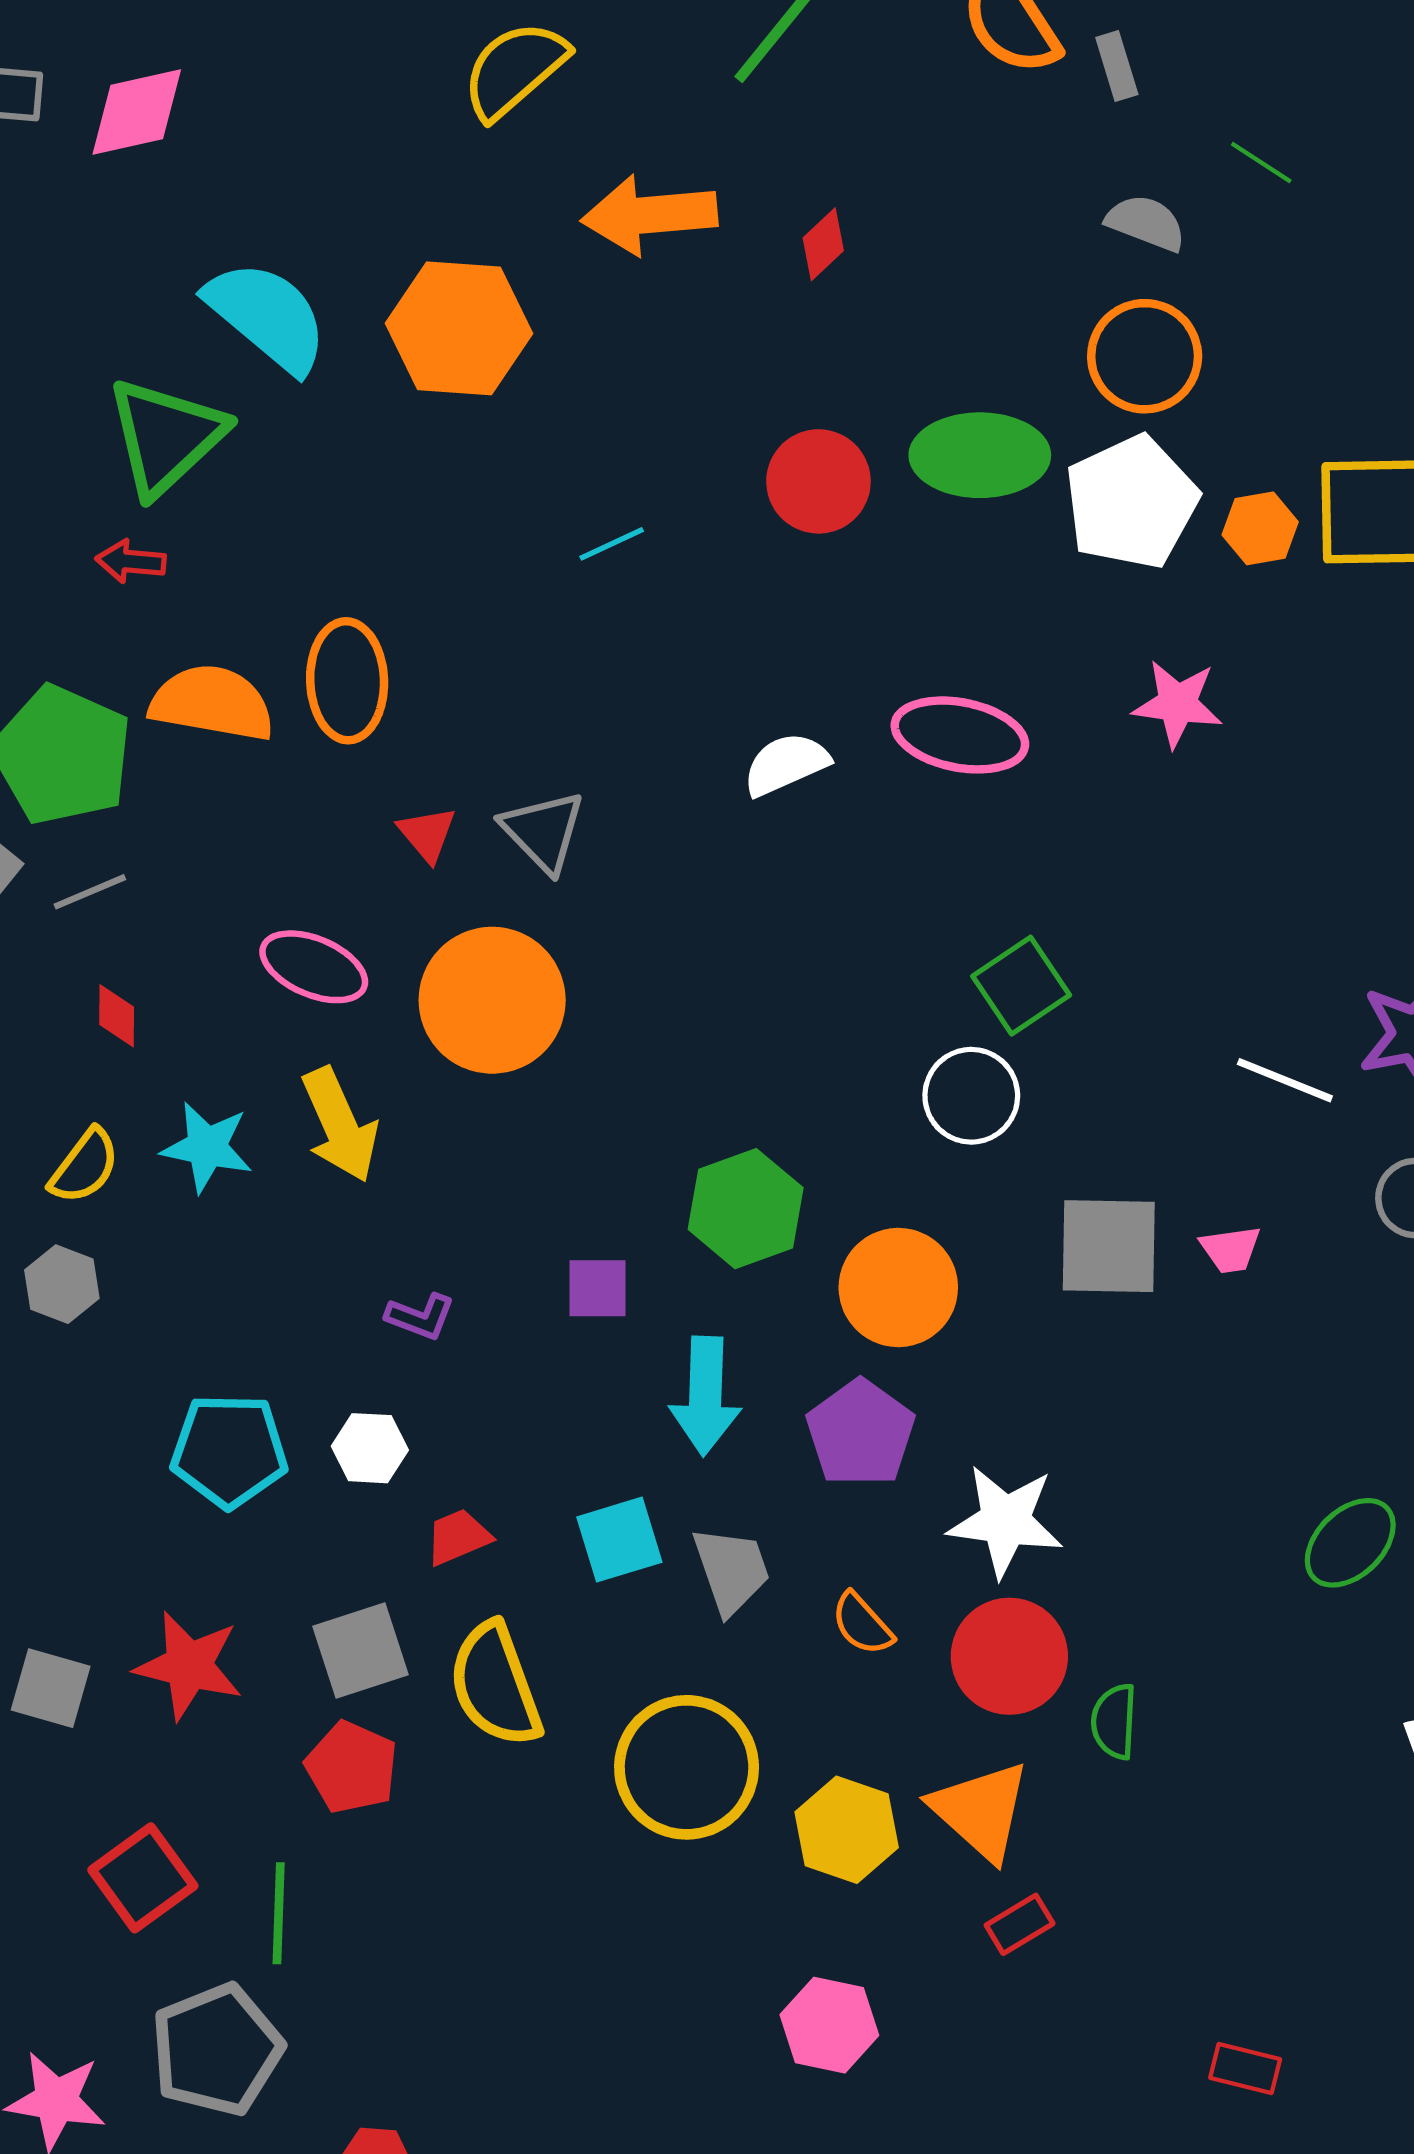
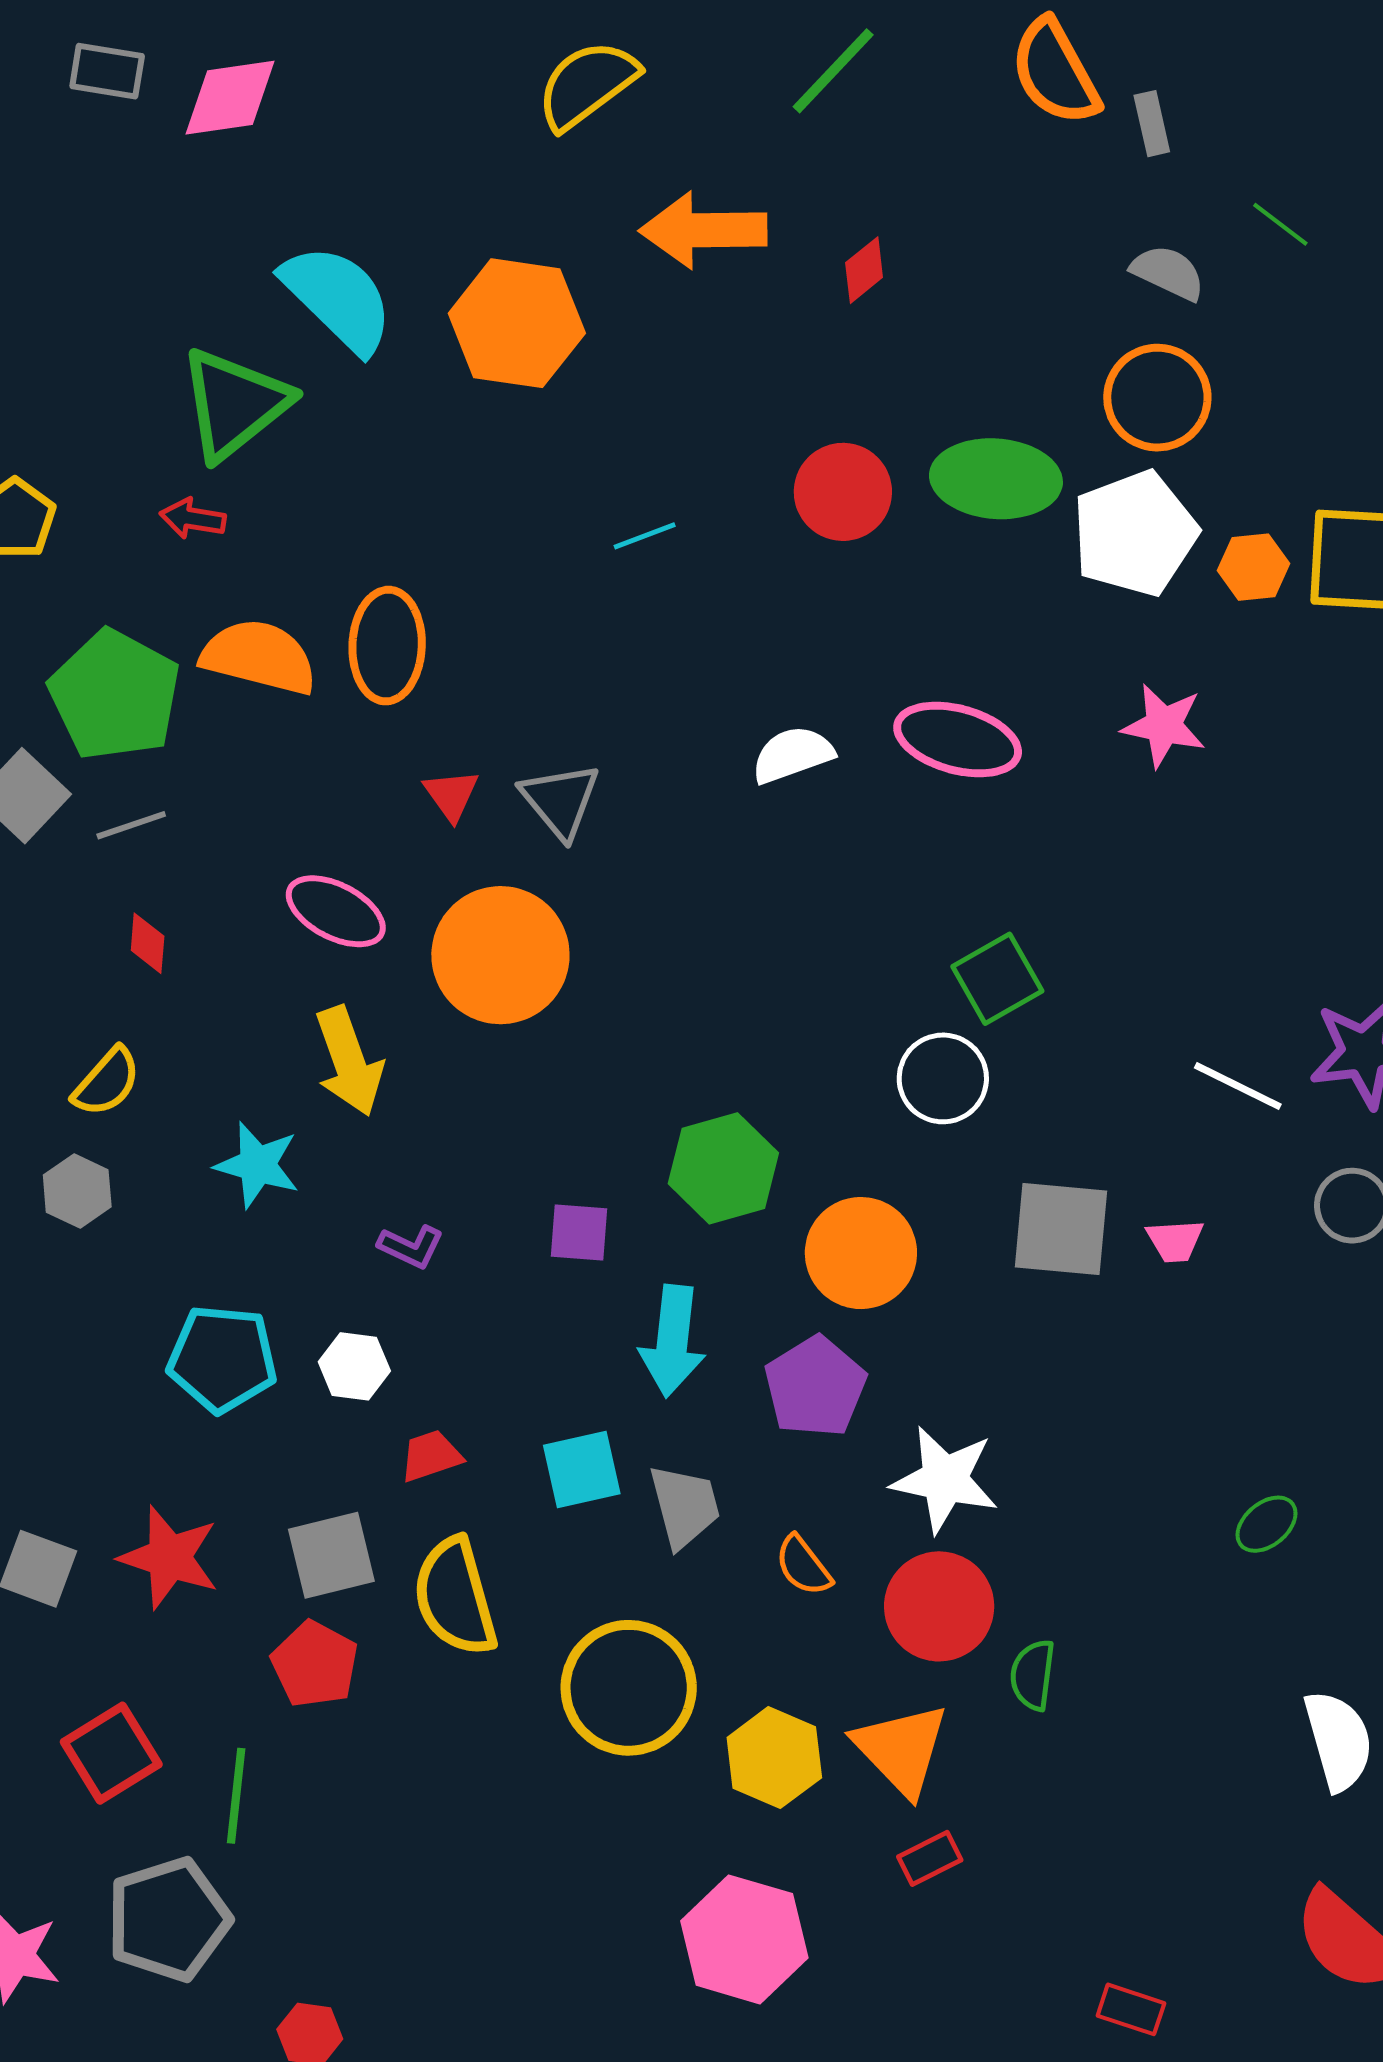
cyan star: (207, 1147) -> (257, 1165), moved
green ellipse: (1350, 1543) -> (1267, 1524), size x0.7
pink hexagon: (829, 2025) -> (744, 1939), size x1.4

